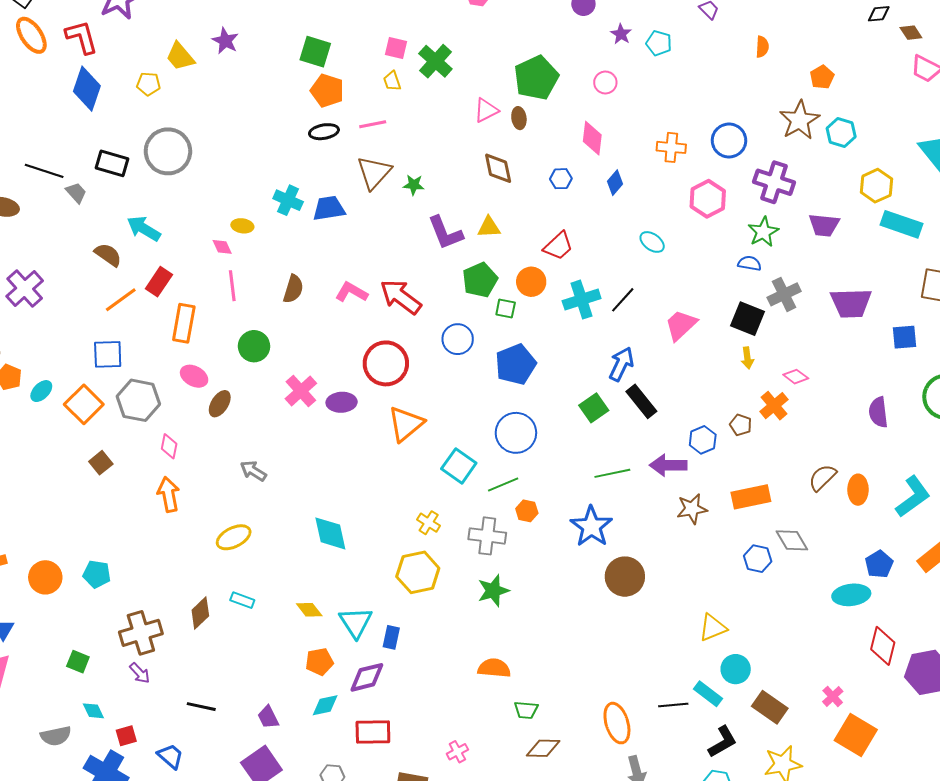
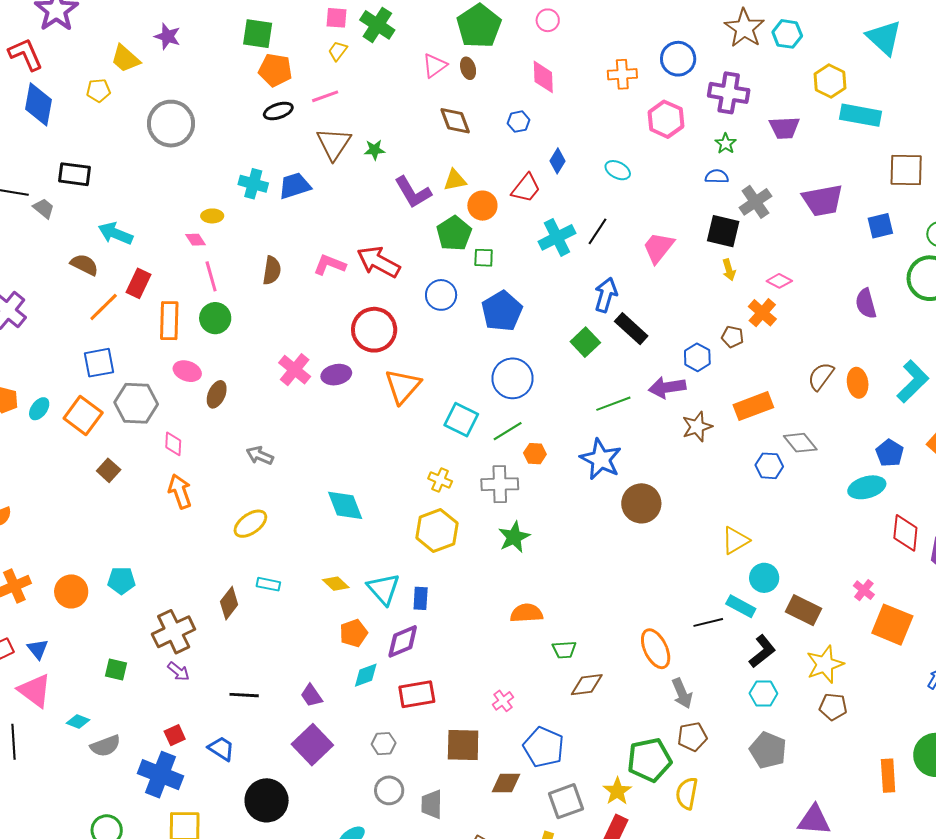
yellow trapezoid: (392, 81) -> (338, 51), turned 65
gray circle: (168, 151) -> (171, 124), moved
blue diamond: (615, 183) -> (558, 161), moved
green star: (763, 232) -> (726, 143), size x0.7
orange circle: (531, 282) -> (482, 206), moved
green circle: (254, 346) -> (215, 318), moved
cyan diamond: (93, 711) -> (78, 721), moved, turned -35

